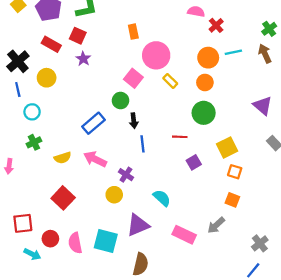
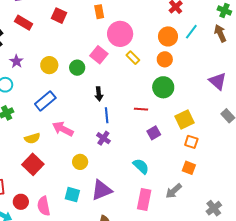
green cross: (269, 29) -> (224, 10), turned -32
red square: (78, 36) -> (59, 16), moved
cyan line: (233, 52) -> (191, 32), turned -42
purple star: (83, 59) -> (16, 61), moved
yellow circle: (47, 78) -> (49, 65), moved
green circle: (121, 101) -> (77, 68), moved
blue rectangle: (93, 123) -> (45, 101), moved
yellow semicircle: (63, 158) -> (32, 138), moved
purple cross: (126, 175) -> (103, 138), moved
cyan semicircle: (162, 198) -> (141, 166), moved
pink rectangle: (184, 235) -> (144, 199), turned 75
cyan square: (106, 241) -> (72, 195), moved, size x0.7

